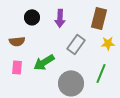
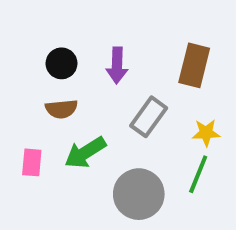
brown semicircle: (17, 41) -> (62, 109), moved
yellow star: (108, 43) -> (206, 133), moved

